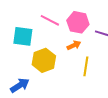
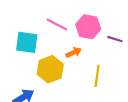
orange arrow: (74, 45) -> (74, 52), moved

